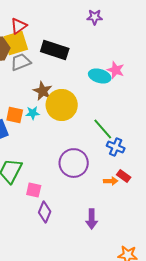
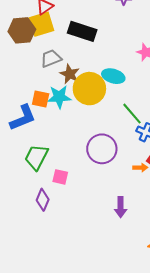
gray trapezoid: (21, 62) -> (51, 58), moved
cyan ellipse: (100, 76) -> (113, 76), moved
cyan star: (33, 113) -> (59, 97), size x1.6
purple diamond: (45, 212) -> (43, 200), moved

